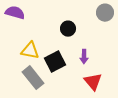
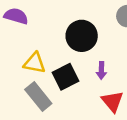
black circle: (68, 29) -> (82, 36), size x1.6

